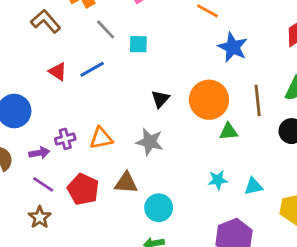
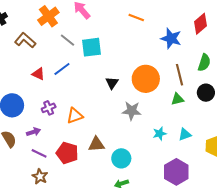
cyan square: (138, 44) -> (92, 47), size x1.5
blue star: (233, 47) -> (171, 38), moved
green triangle: (229, 132) -> (177, 99), moved
purple cross: (65, 139) -> (49, 108), moved
gray star: (150, 142) -> (132, 111), moved

